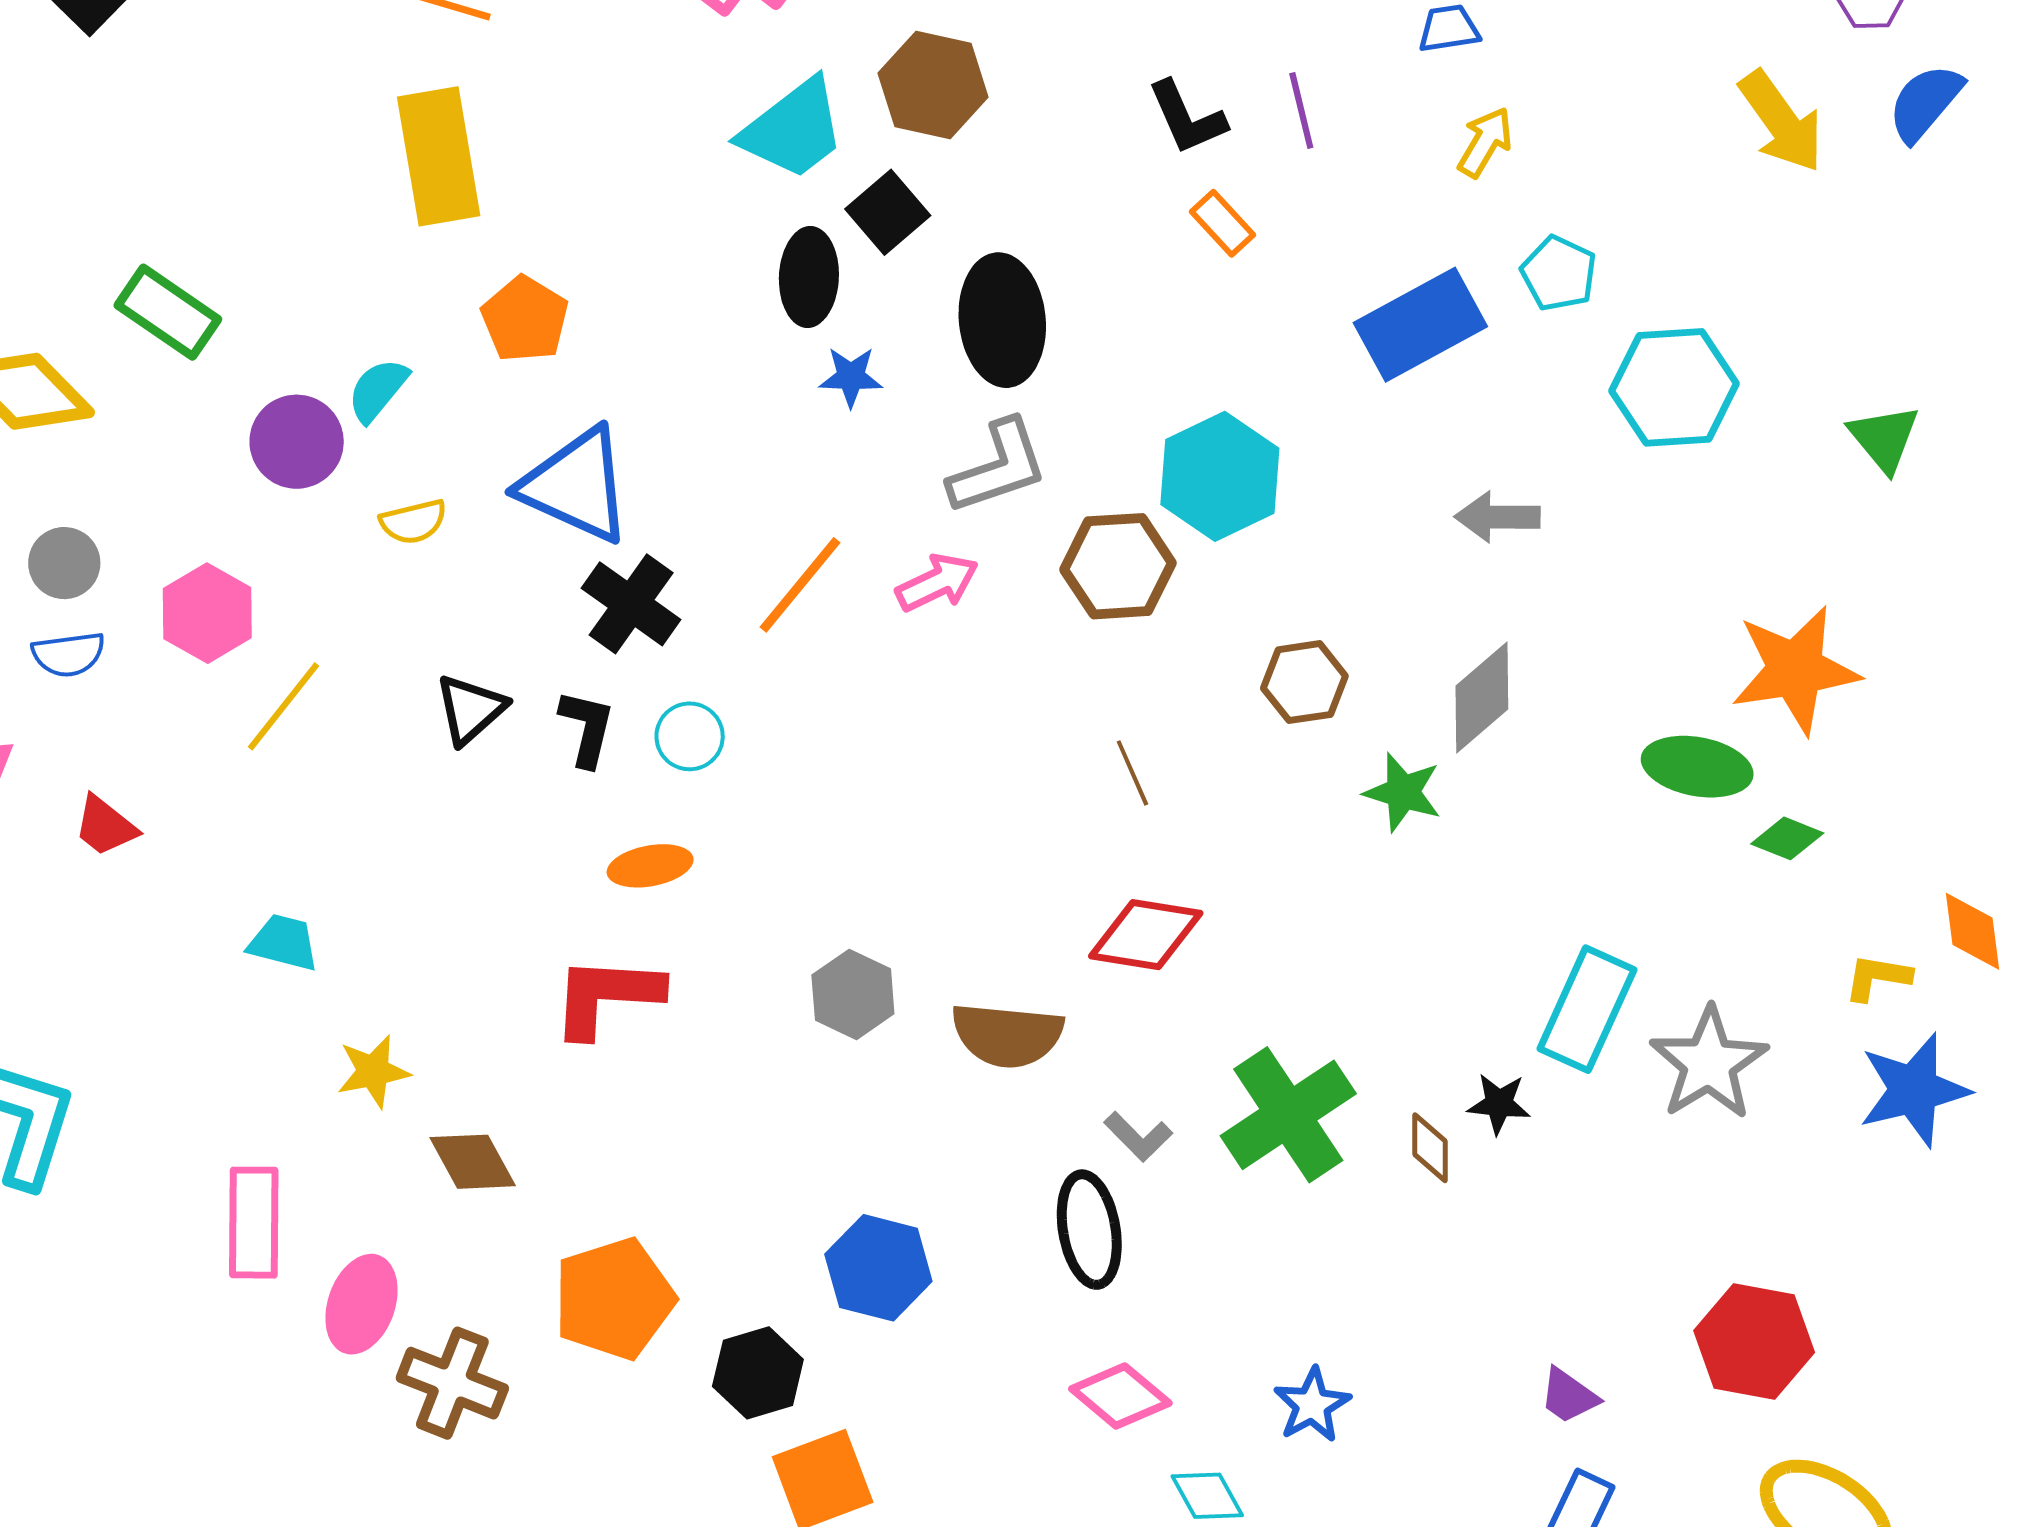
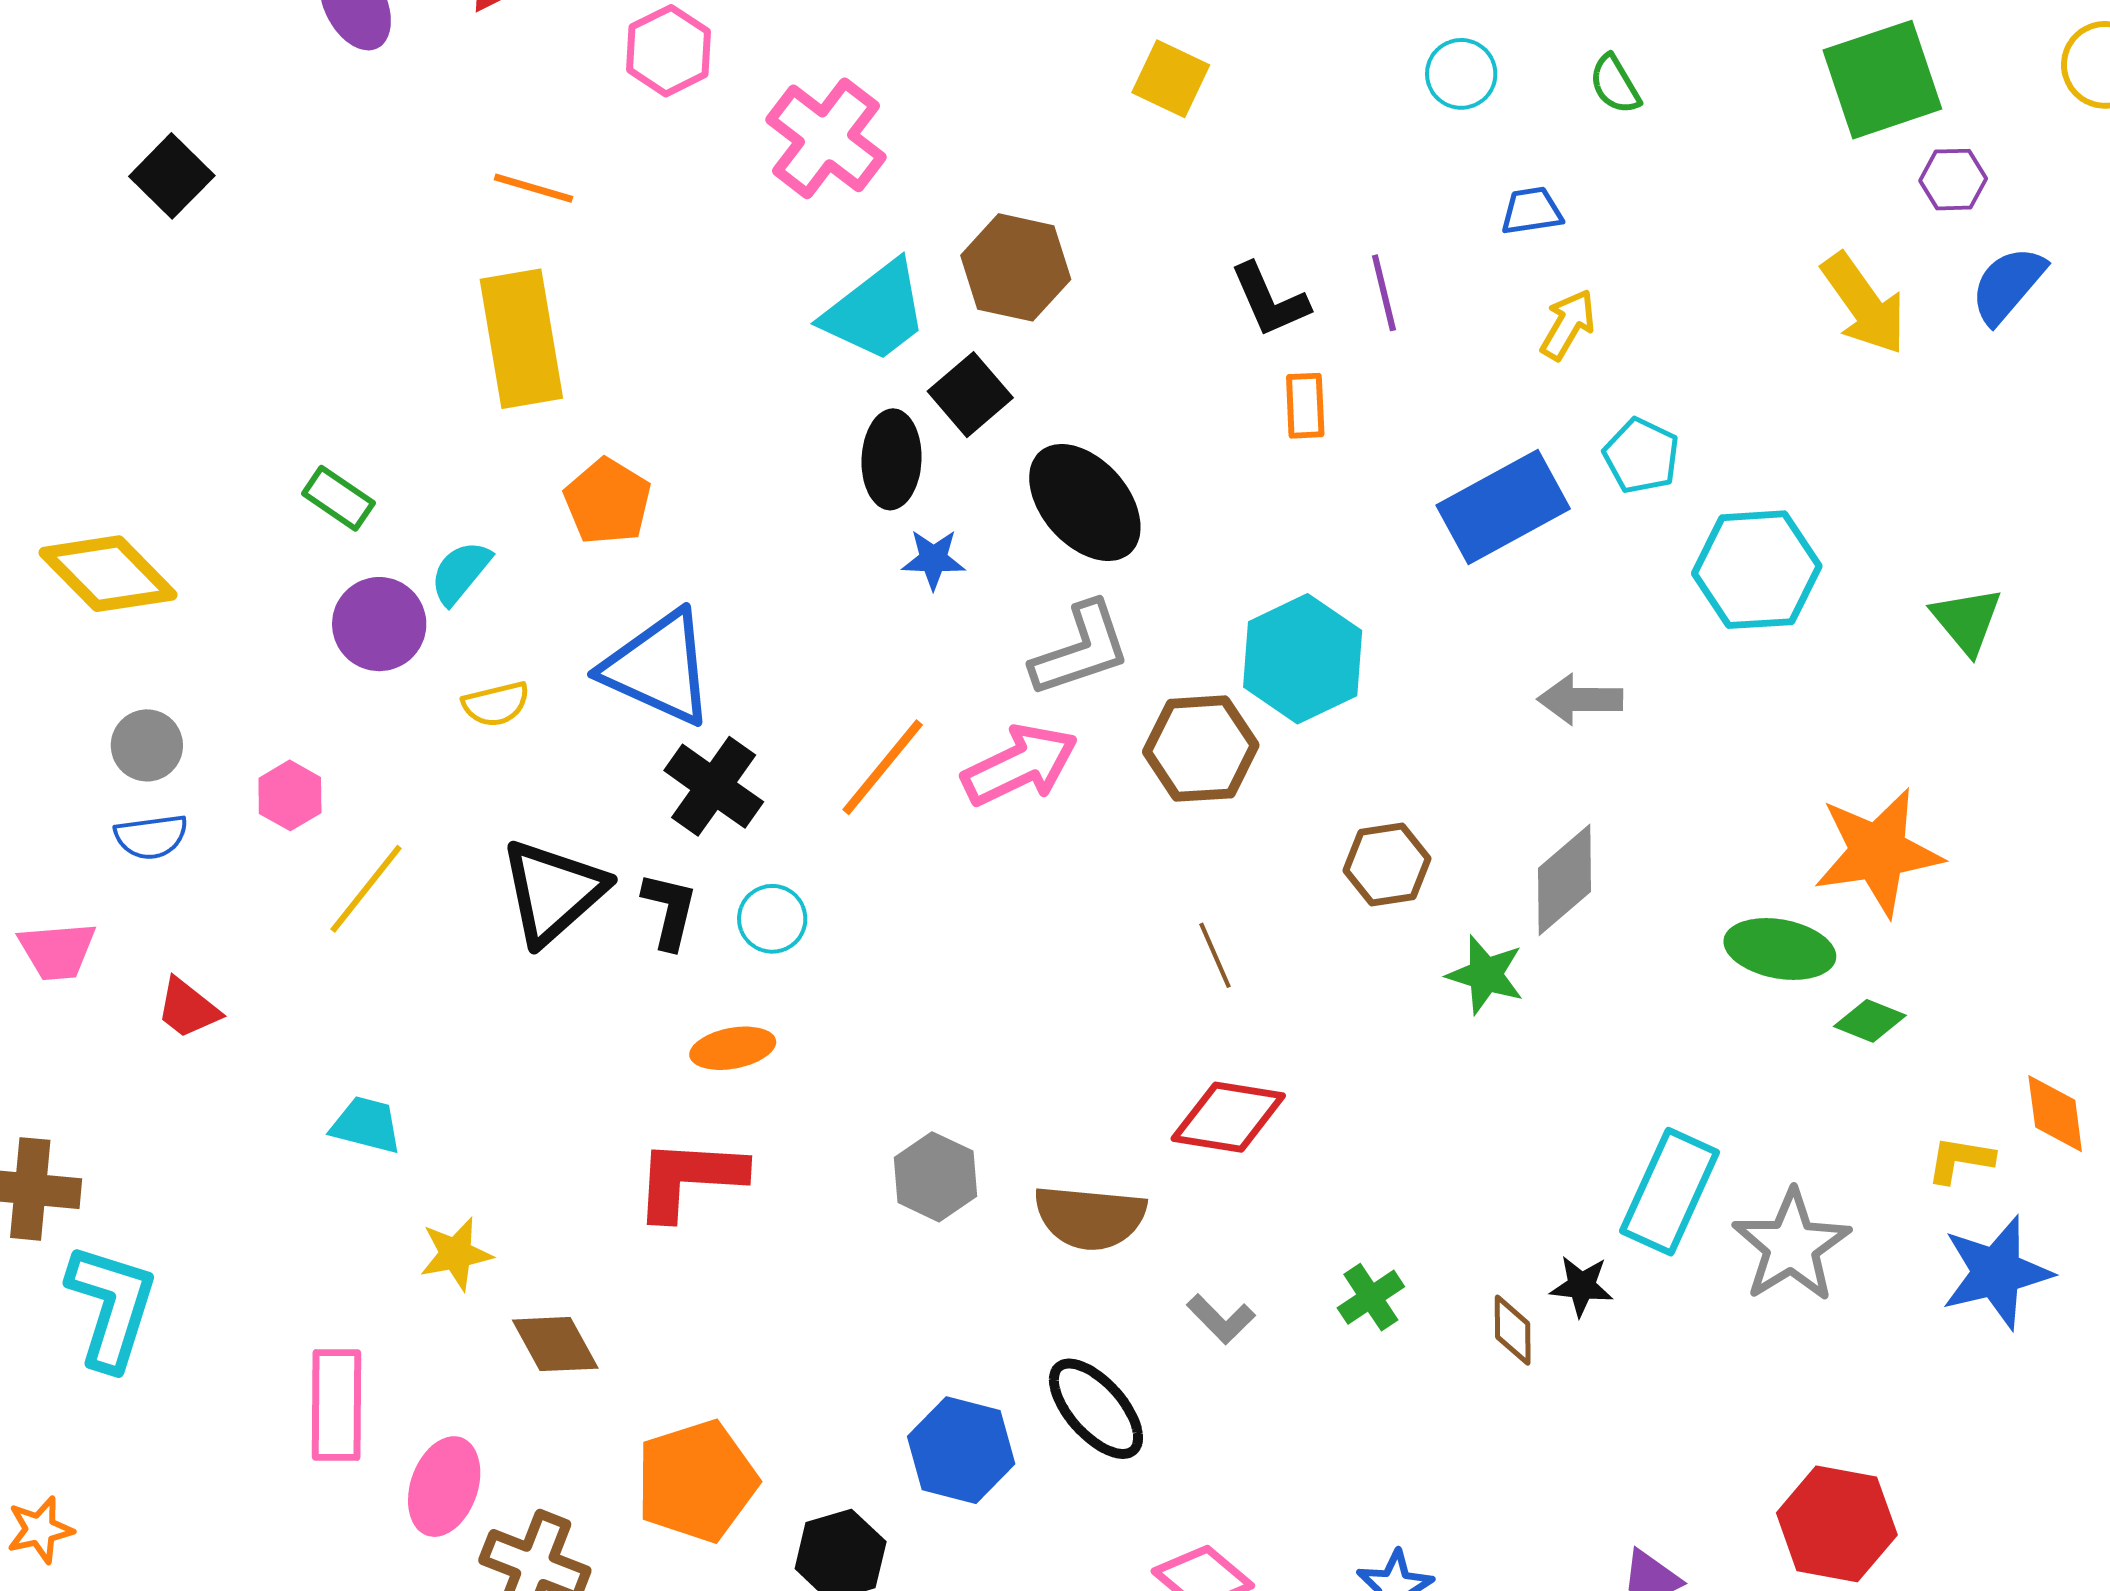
orange rectangle: (1223, 223) -> (1305, 406), turned 40
green rectangle: (168, 312) -> (338, 498), moved, size x0.7
black ellipse: (1002, 320) -> (1085, 503), turned -36
pink arrow: (937, 583) -> (1020, 765), size x1.4
pink hexagon: (207, 613) -> (290, 795), size x0.7
black triangle: (471, 709) -> (553, 892), size x1.5
green cross: (1288, 1115) -> (1371, 1297), size x0.5
black ellipse: (1089, 1230) -> (1096, 1409), moved, turned -32

